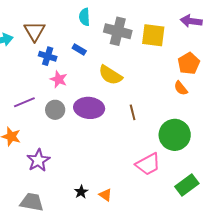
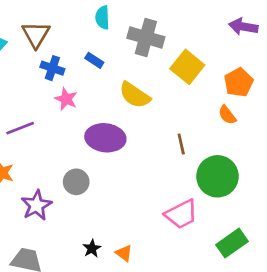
yellow square: (153, 35) -> (187, 67), moved, turned 30
gray circle: (55, 110) -> (76, 182), moved
brown line: (133, 112) -> (181, 144), moved

